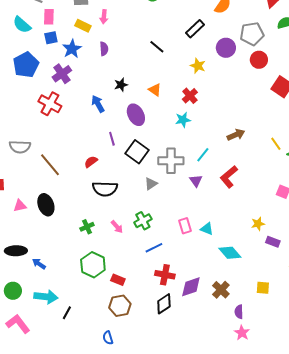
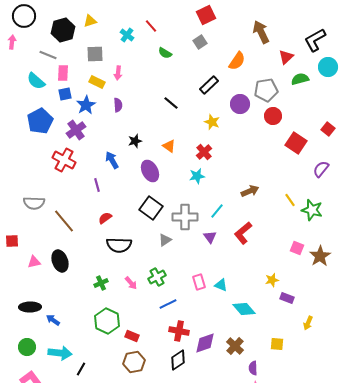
purple line: (112, 139) -> (97, 185), moved

